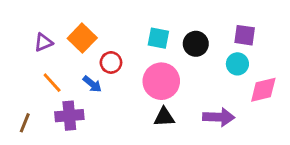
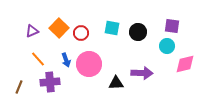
red circle: (111, 62) -> (81, 33), moved
pink circle: (161, 81) -> (89, 64), moved
blue arrow: (92, 84) -> (66, 60), turned 32
purple arrow: (219, 117) -> (142, 73), moved

